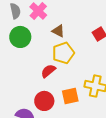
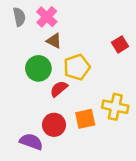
brown triangle: (58, 31) -> (54, 41), moved
green circle: (20, 37) -> (38, 68), moved

